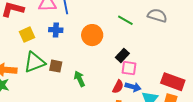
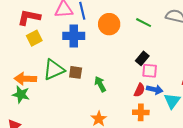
blue cross: (56, 30) -> (74, 36), size x1.5
yellow square: (27, 35) -> (34, 38), moved
orange circle: (92, 35) -> (109, 24), moved

